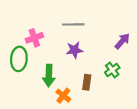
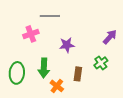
gray line: (73, 24) -> (50, 16), moved
green ellipse: (19, 59) -> (17, 73), moved

